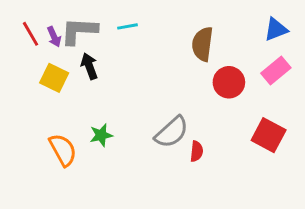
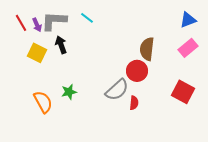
cyan line: (128, 26) -> (87, 18), turned 48
brown semicircle: (202, 44) -> (147, 49), moved
red circle: (229, 82) -> (137, 71), moved

